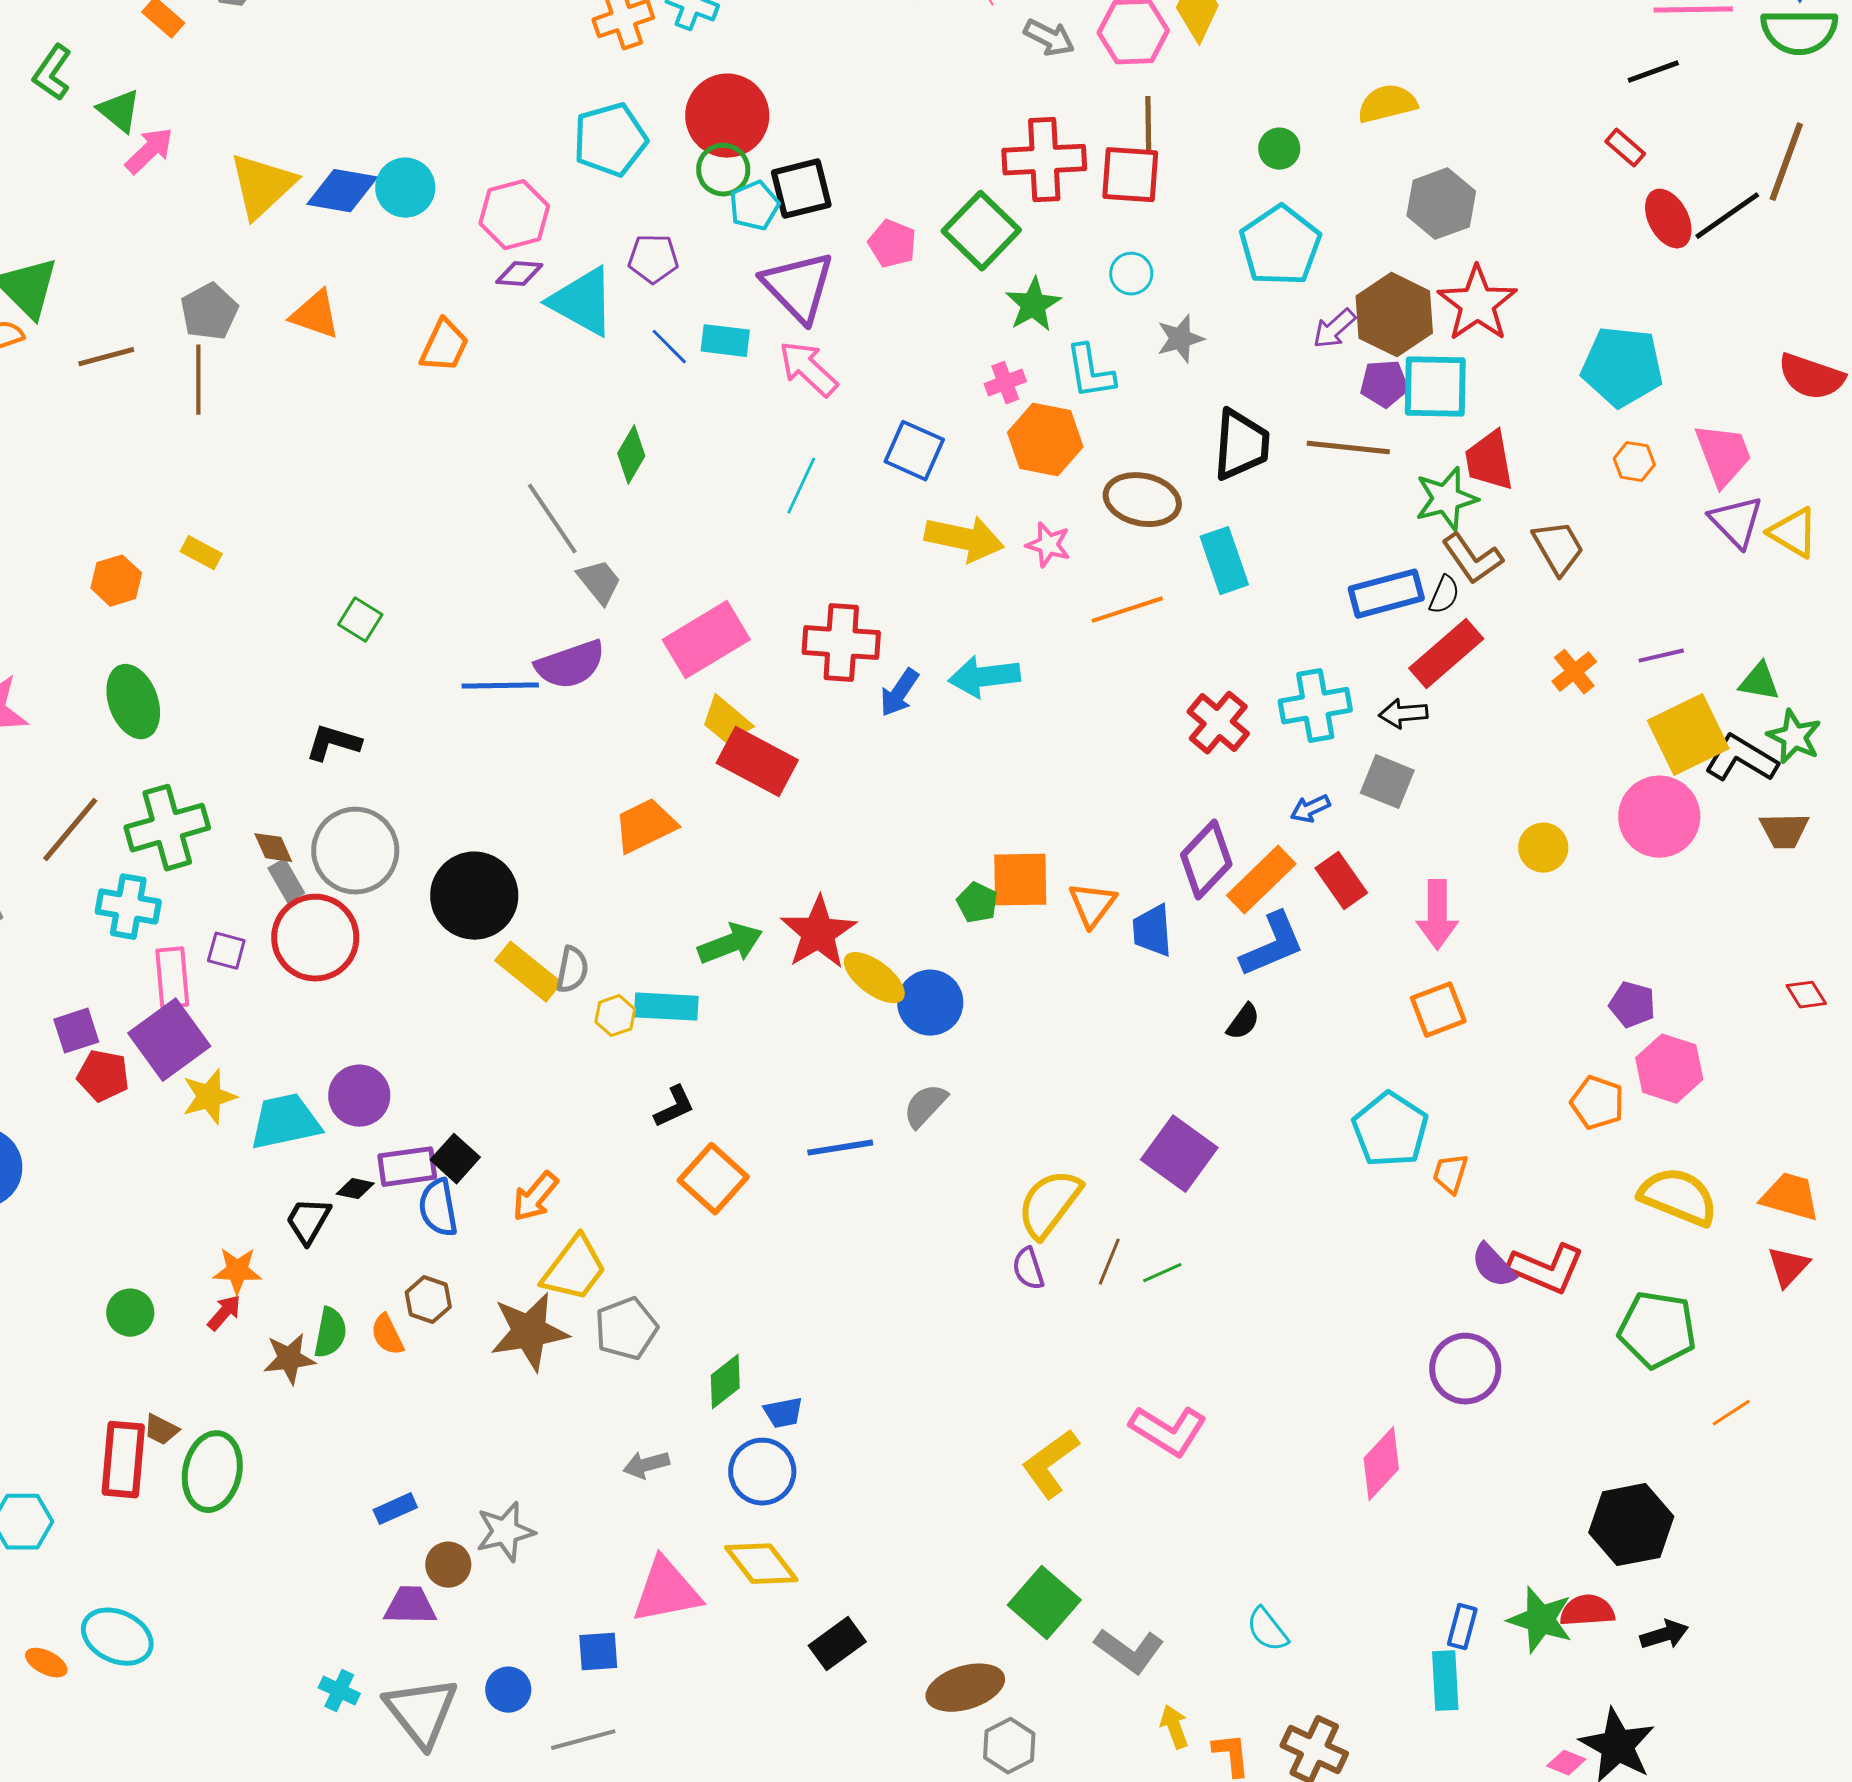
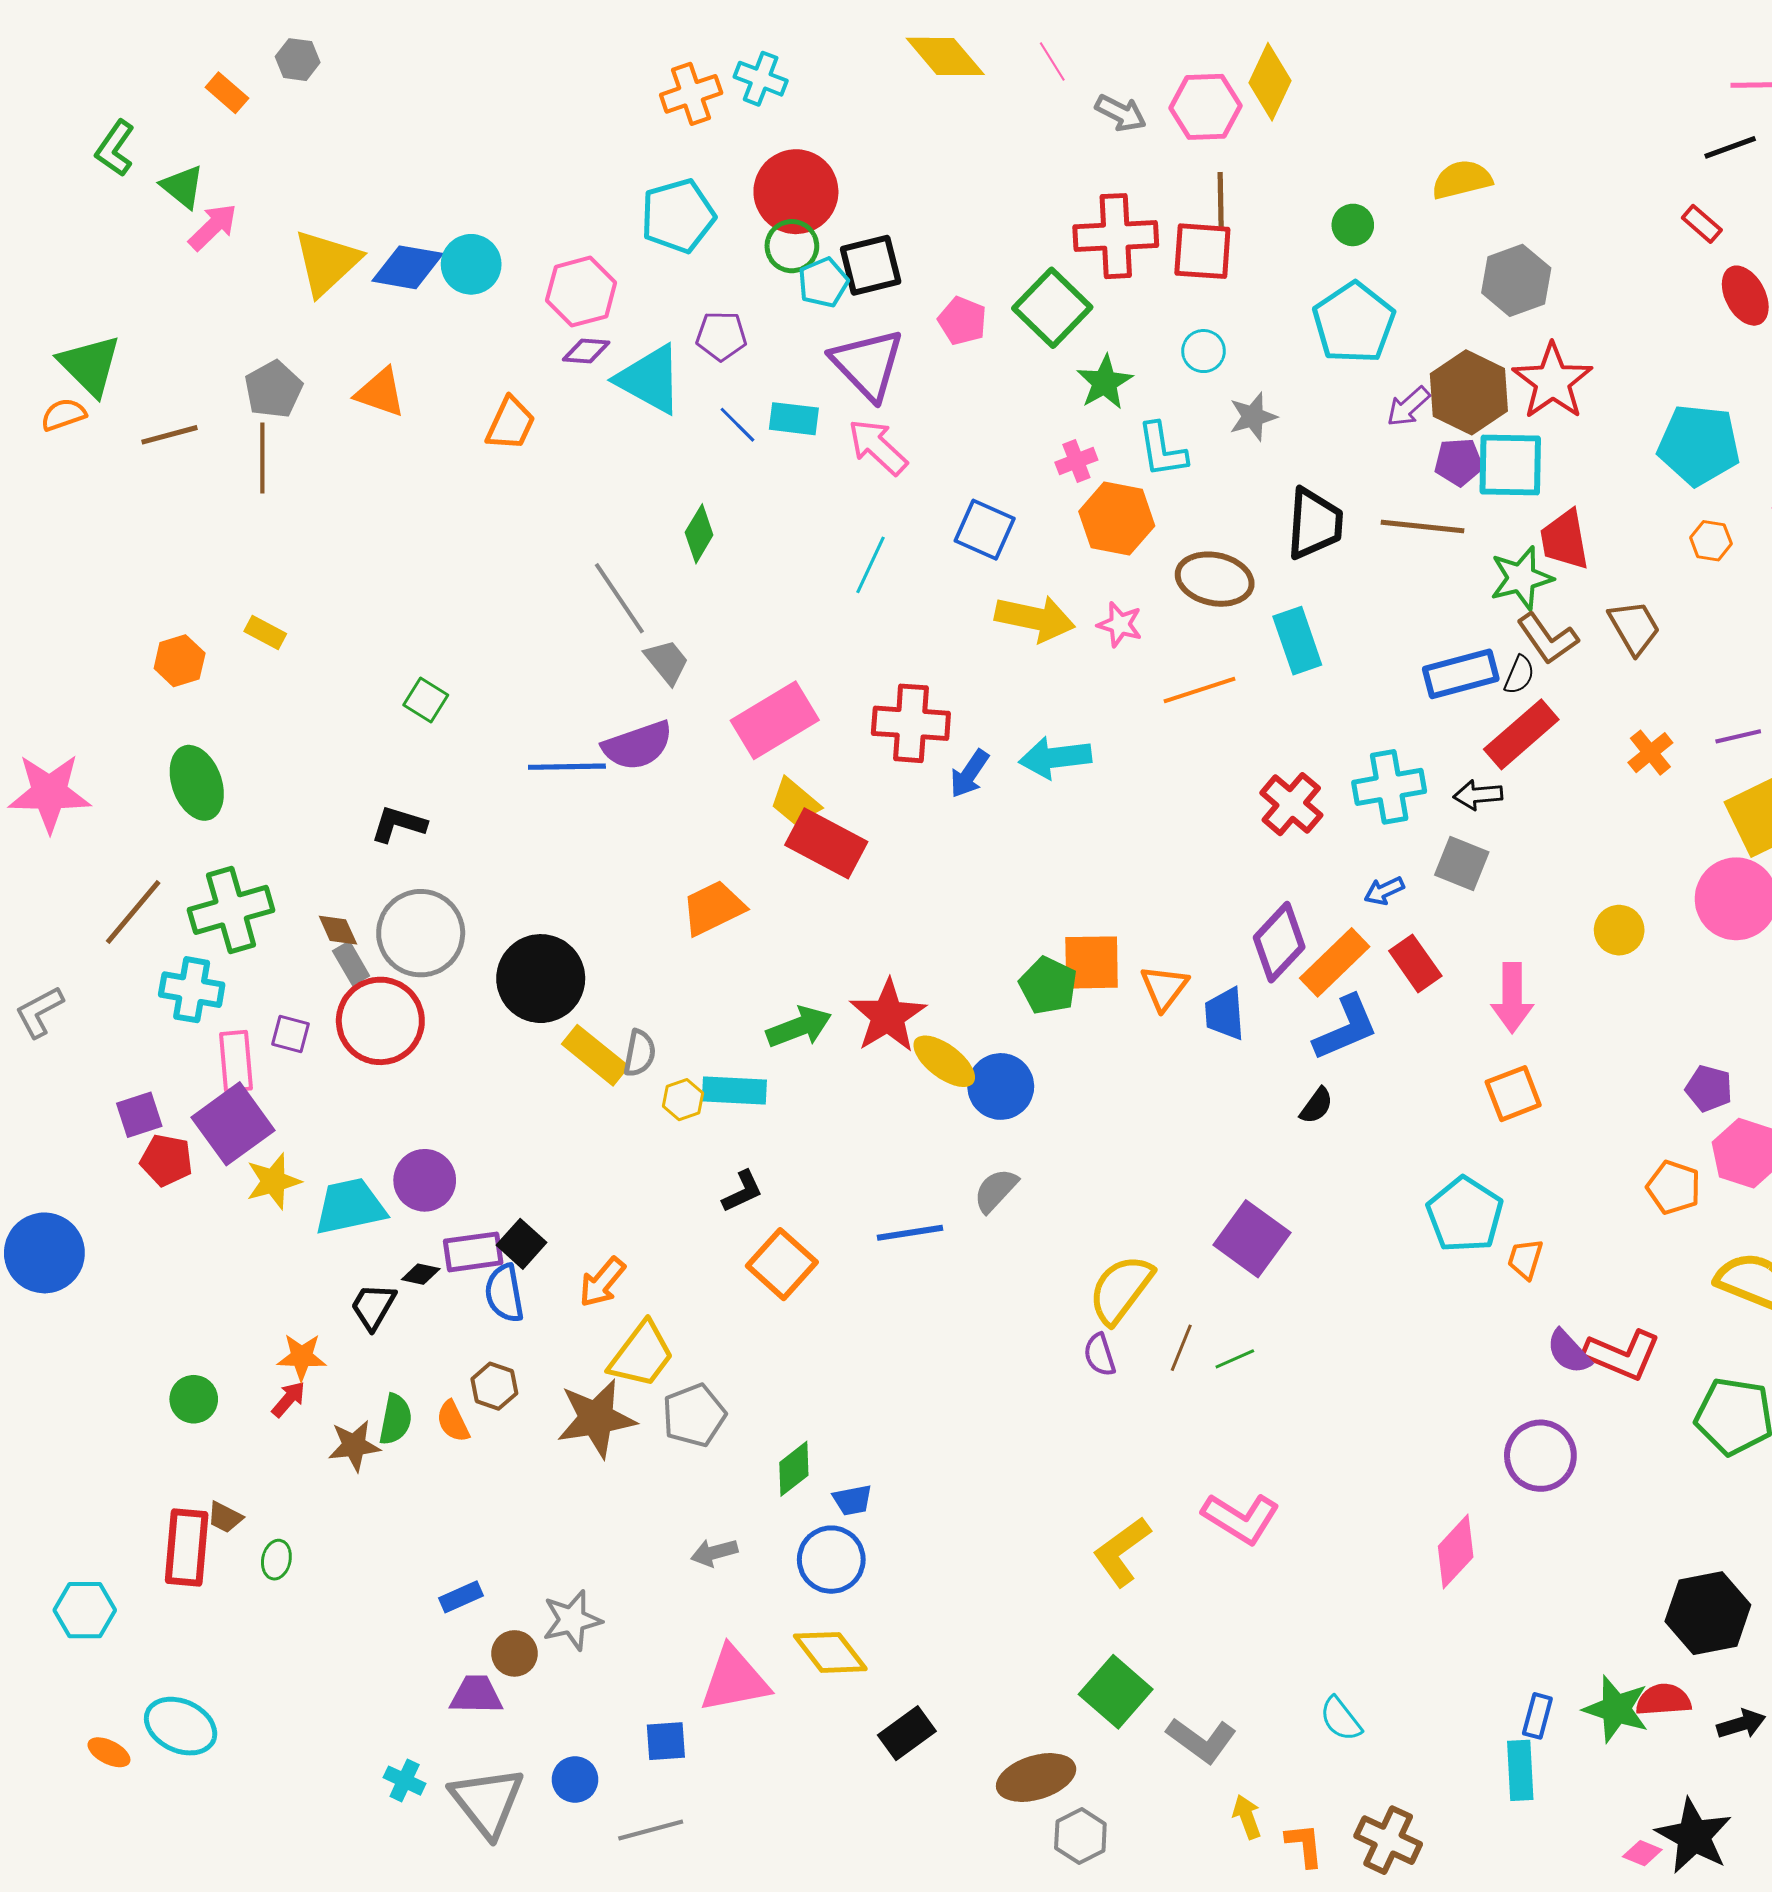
green pentagon: (977, 903) -> (1048, 986), size x1.4
green ellipse: (212, 1472) -> (276, 1560), size x0.5

